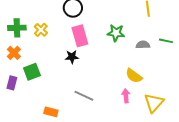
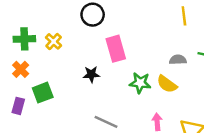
green star: (116, 33) -> (140, 83), moved
pink rectangle: (80, 36) -> (116, 49), moved
yellow semicircle: (134, 76) -> (167, 84), moved

